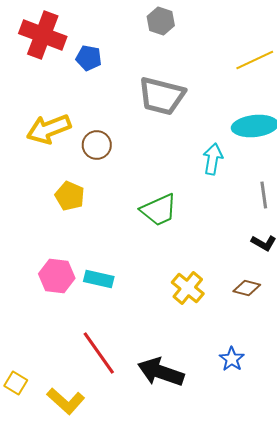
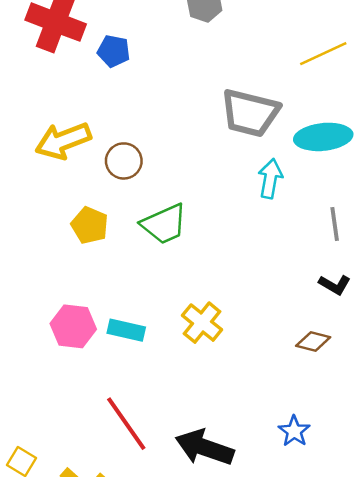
gray trapezoid: (162, 96) -> (250, 113), moved
green trapezoid: (159, 210) -> (164, 224), moved
yellow cross: (188, 288) -> (202, 323), moved

